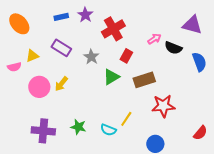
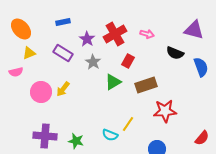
purple star: (85, 15) -> (87, 39), moved
pink arrow: (154, 39) -> (147, 34), moved, turned 48
yellow triangle: (32, 56) -> (29, 53), moved
green star: (78, 127) -> (76, 141), moved

